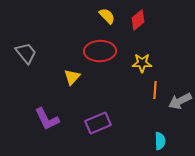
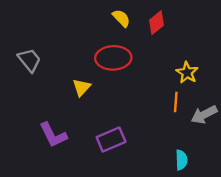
yellow star: (142, 63) -> (187, 73), moved, turned 30

